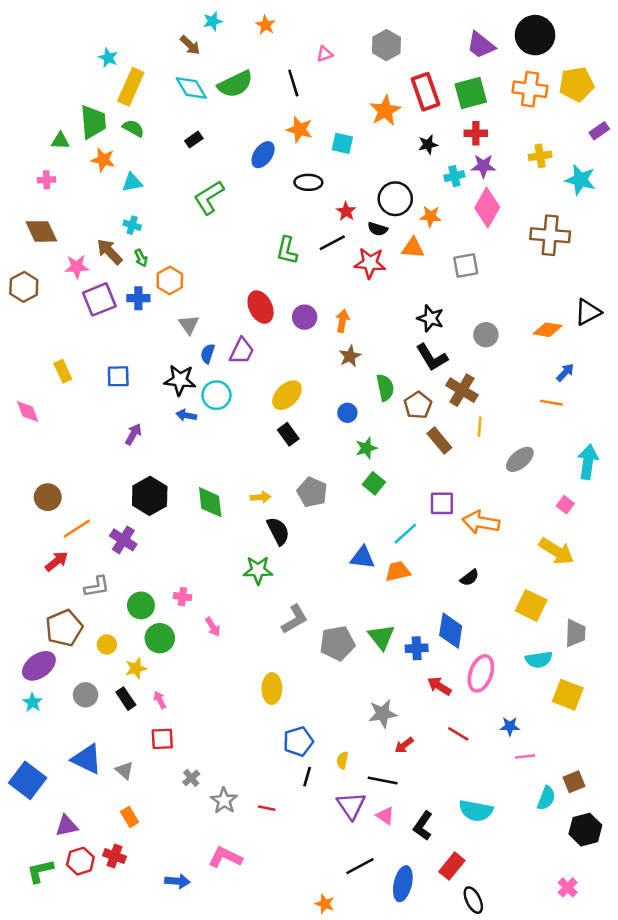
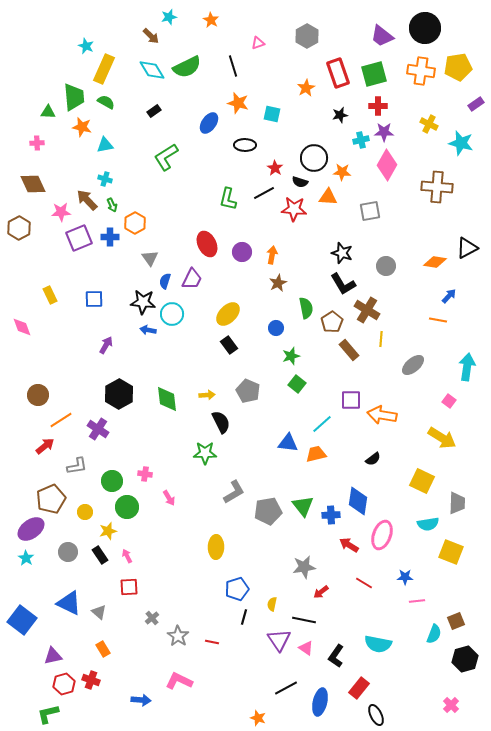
orange star: (385, 111) -> (306, 88), size x0.7
yellow cross: (540, 156) -> (429, 124), turned 36
green L-shape: (40, 871) -> (48, 714), moved

